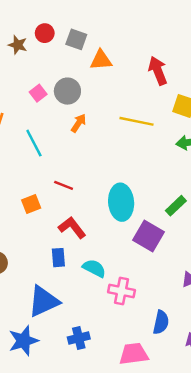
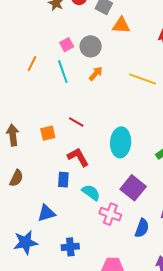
cyan line: (34, 143) -> (63, 72), moved
purple square: (148, 236) -> (133, 188), moved
blue triangle: (44, 301) -> (46, 213), size x0.7
blue semicircle: (161, 322) -> (142, 228), moved

